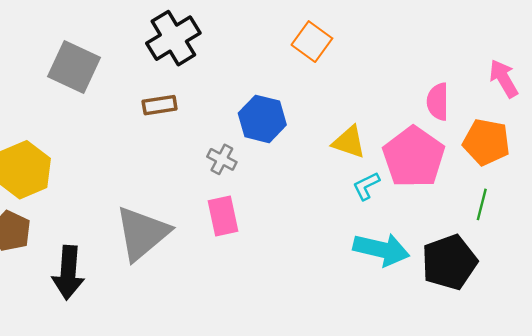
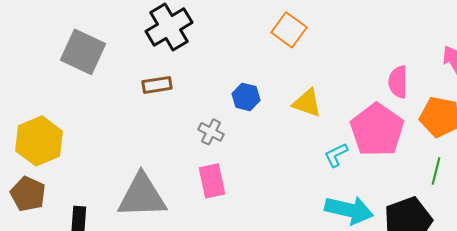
blue hexagon: (262, 119) -> (246, 97), size x0.7
yellow triangle: (349, 142) -> (307, 103), moved
gray triangle: (142, 233) -> (142, 196), turned 38

